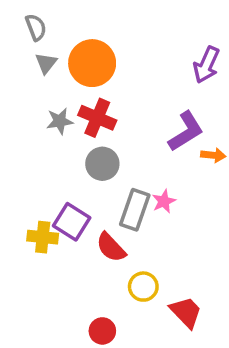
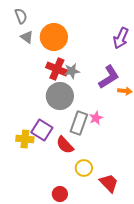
gray triangle: (46, 63) -> (27, 37), turned -32
gray star: (60, 121) -> (72, 71), moved
gray circle: (102, 164) -> (60, 96), size x1.4

